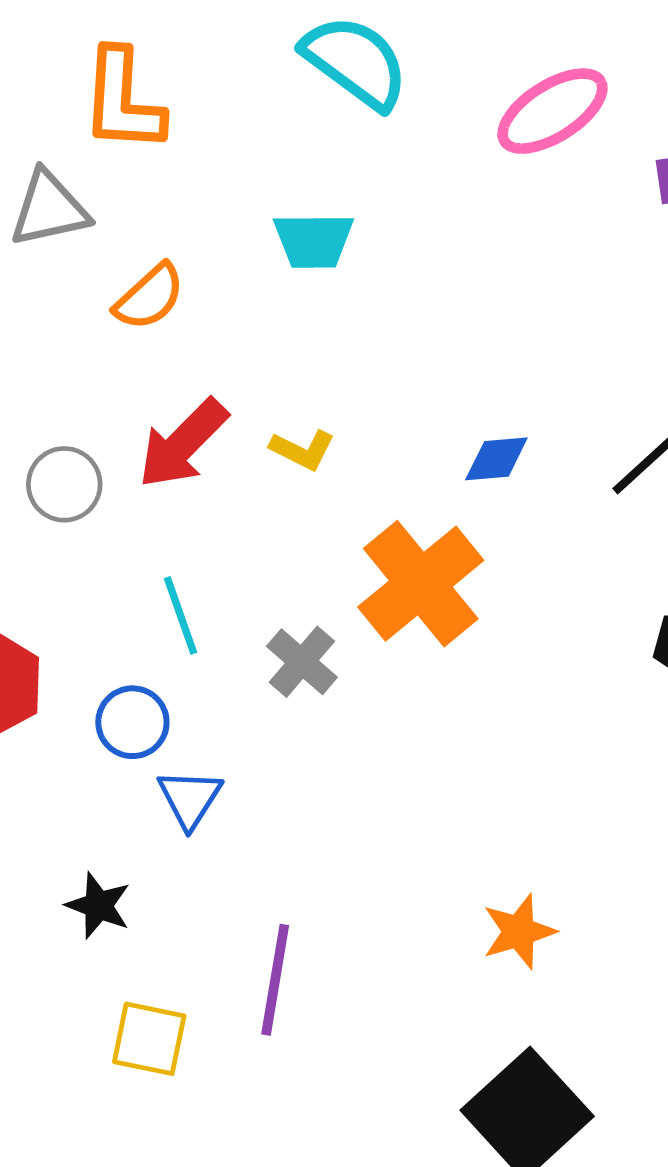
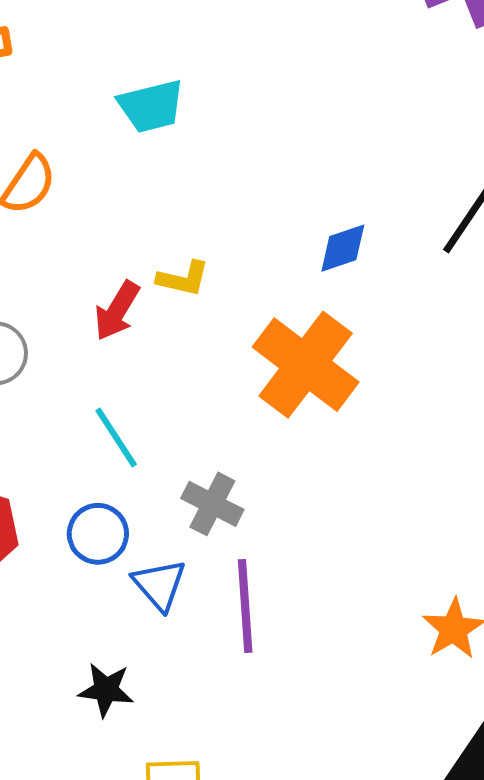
red arrow: (183, 444) -> (117, 311), moved, size x0.7
gray cross: (302, 662) -> (212, 504), moved
purple line: (275, 980) -> (245, 606), moved

